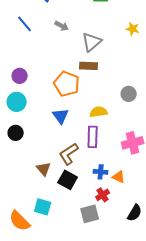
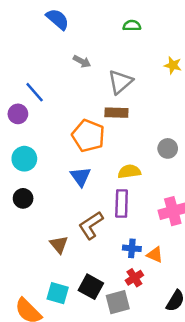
blue line: (25, 24) -> (35, 92), moved
purple circle: (20, 76) -> (18, 114), moved
black square: (68, 180) -> (91, 287), moved

